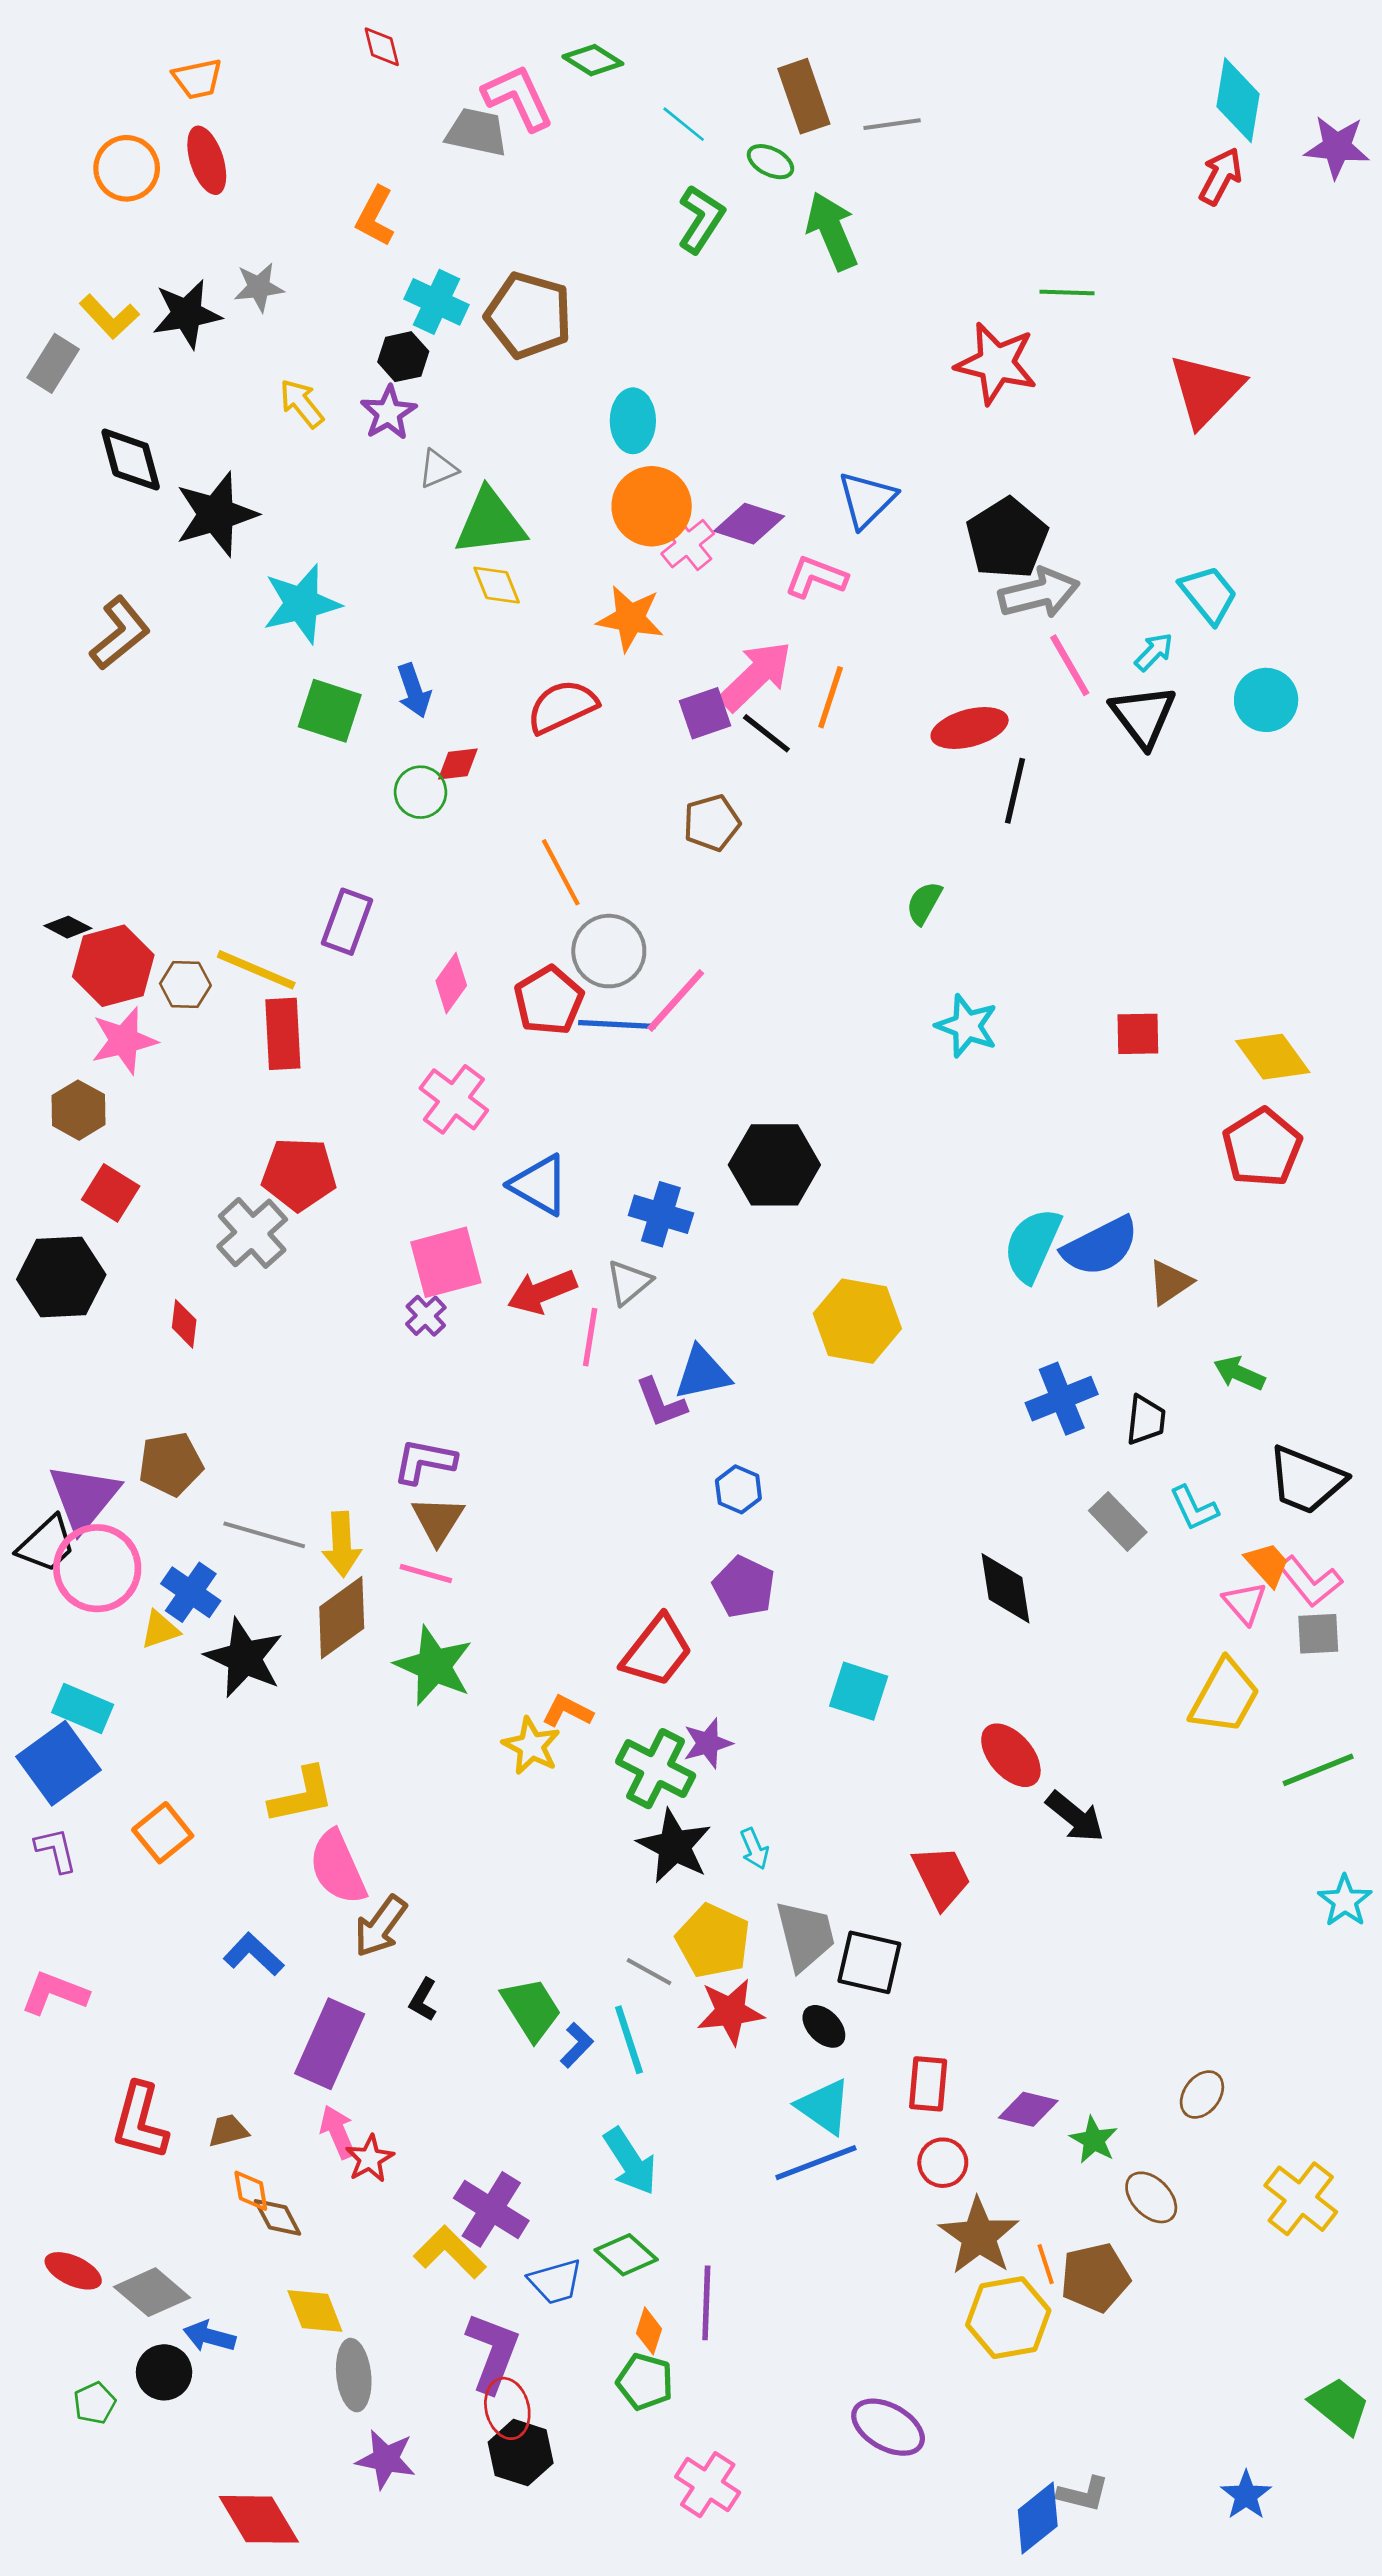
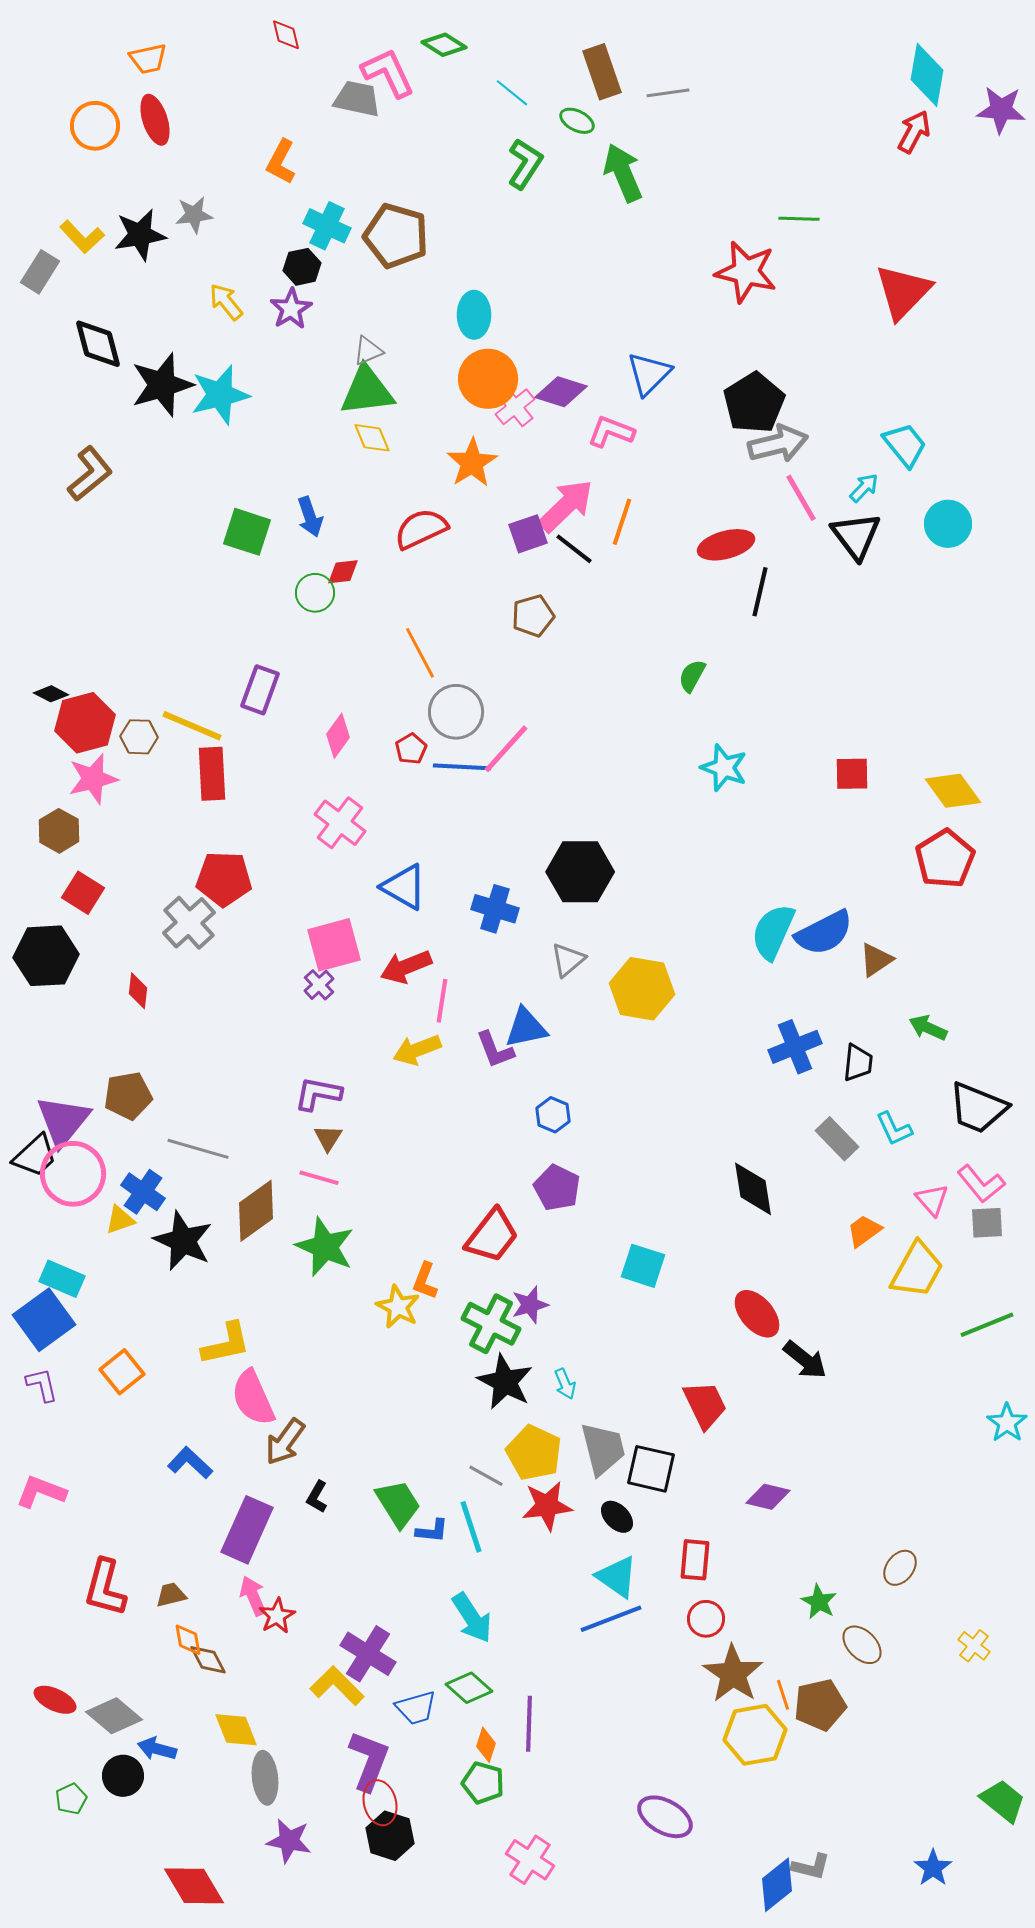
gray triangle: (438, 469) -> (368, 351), moved
cyan star: (302, 604) -> (220, 395), moved
orange star: (630, 618) -> (472, 463), turned 30
red pentagon: (549, 1001) -> (411, 749), size x0.6
gray triangle: (629, 1282) -> (568, 960), moved
brown triangle: (438, 1520) -> (328, 1138), size x0.7
yellow arrow: (342, 1544) -> (417, 1050), moved, turned 72
orange trapezoid: (1267, 1564) -> (864, 1231), moved, turned -84
orange L-shape: (567, 1711) -> (425, 1281), turned -96
blue L-shape: (577, 2045) -> (432, 1531), turned 52
purple diamond: (1028, 2109) -> (768, 1497), moved
yellow cross: (1301, 2199) -> (974, 1646), size x0.6

